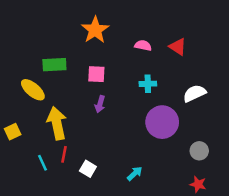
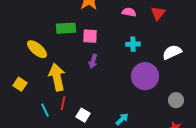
red triangle: (178, 47) -> (158, 13), turned 35
green rectangle: (54, 65) -> (66, 28), moved
yellow square: (13, 132) -> (20, 84), turned -32

